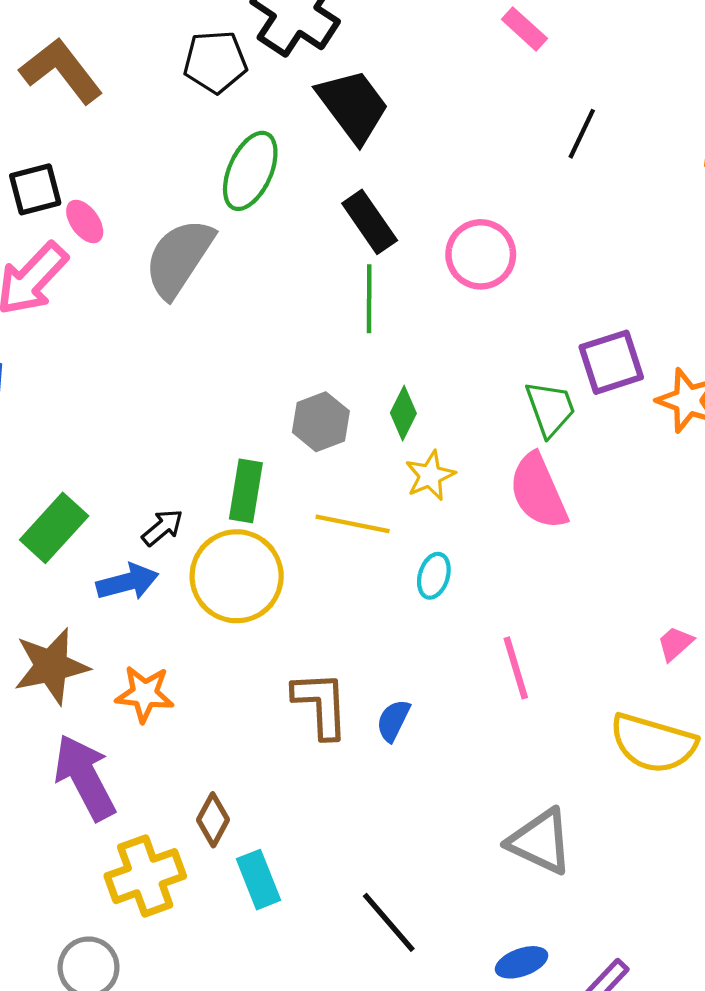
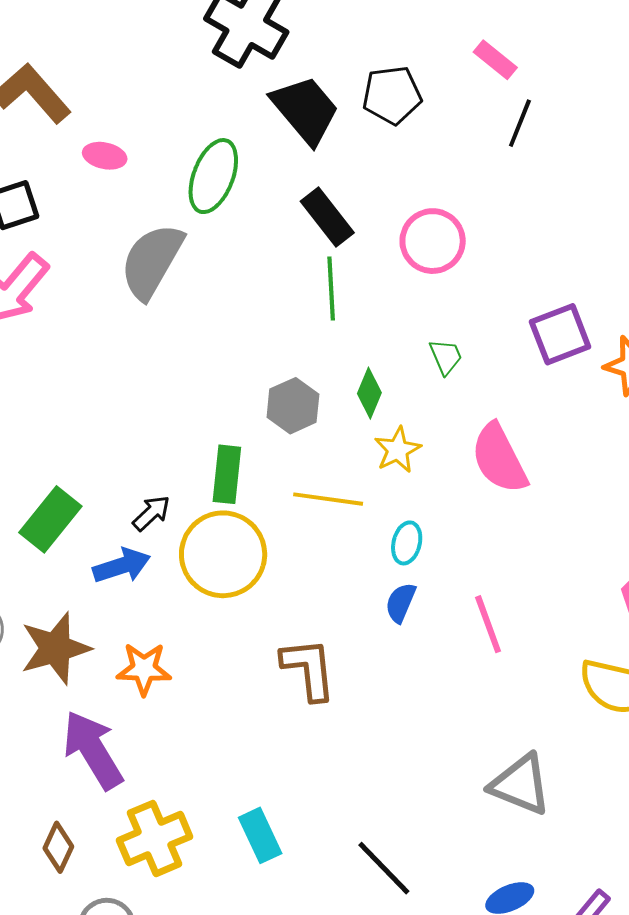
pink rectangle: (524, 29) -> (495, 60), moved
black pentagon: (215, 62) -> (392, 95), moved
pink ellipse: (85, 222) -> (105, 156), moved, turned -39
green trapezoid: (550, 409) -> (446, 357), moved, size x0.7
blue semicircle: (393, 720) -> (401, 603), moved
brown diamond: (213, 820) -> (58, 847), moved

